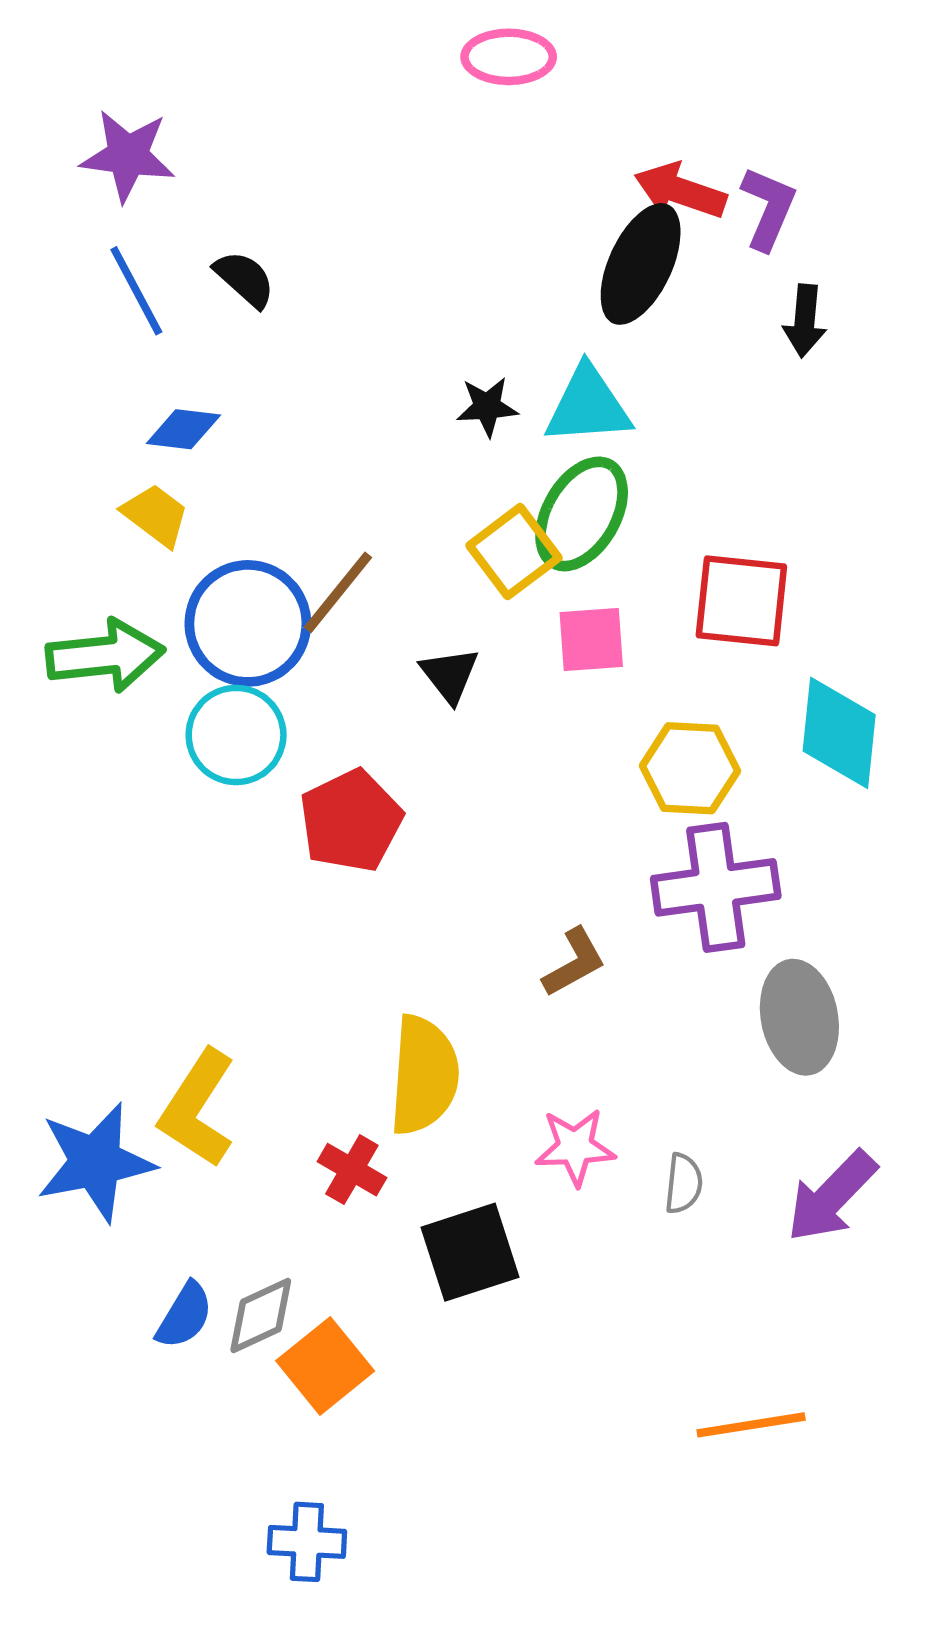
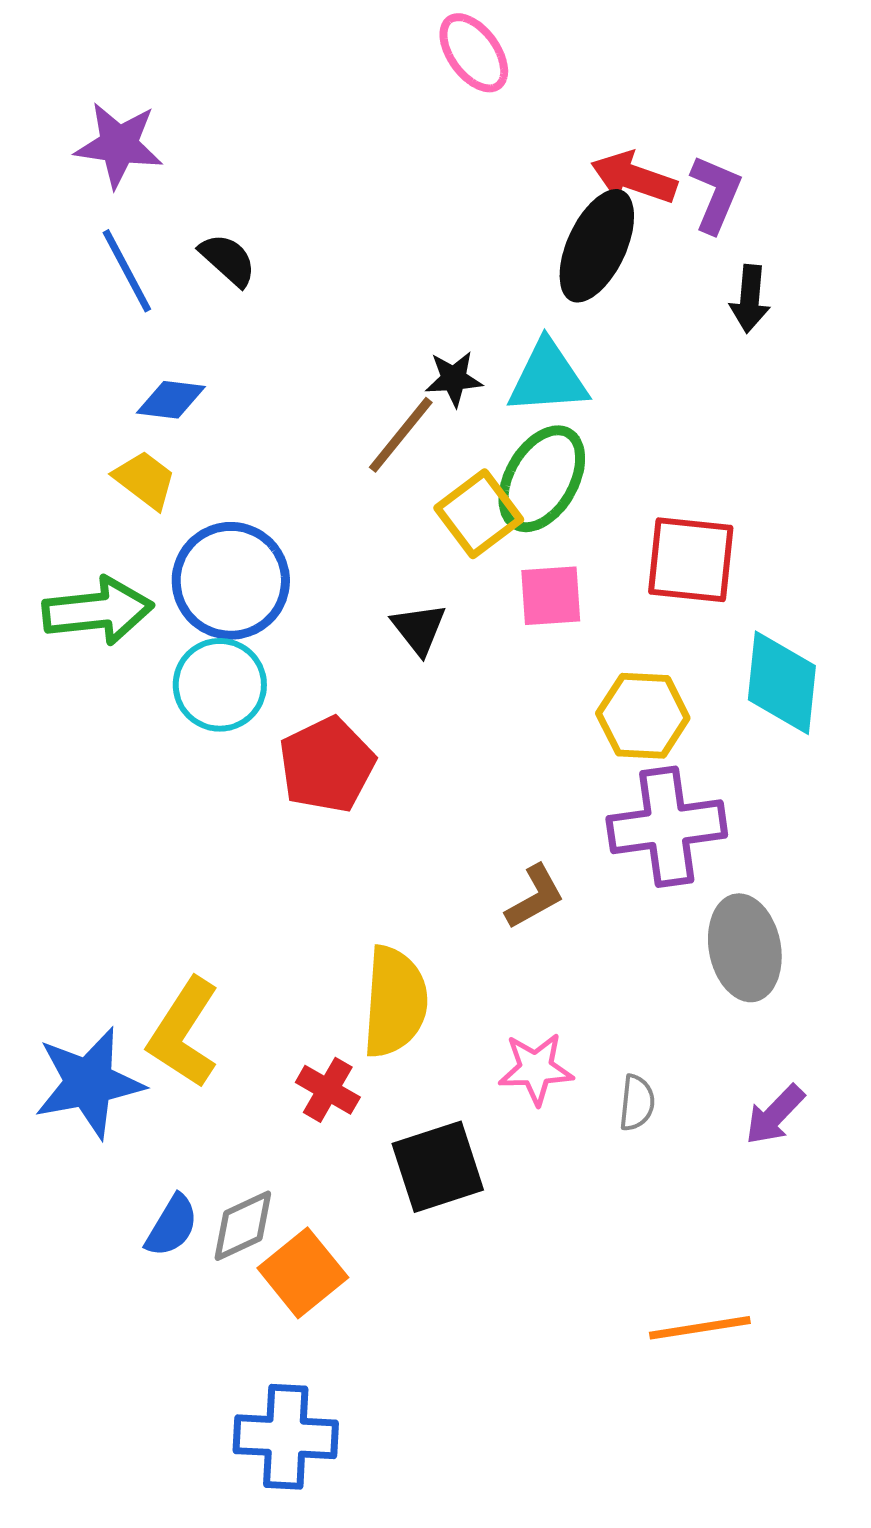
pink ellipse: (509, 57) -> (474, 53), turned 54
brown line: (338, 592) -> (401, 435), moved
purple arrow: (832, 1196) -> (775, 1115), size x0.7
blue cross: (307, 1542) -> (286, 1437), size x1.4

